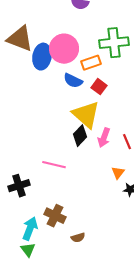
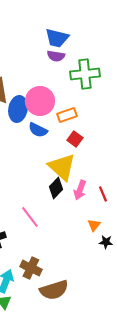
green cross: (114, 43) -> (85, 74), moved
blue semicircle: (73, 81) -> (38, 130), moved
pink line: (54, 165) -> (30, 217), turned 40
brown semicircle: (78, 238) -> (54, 290), size x2.0

